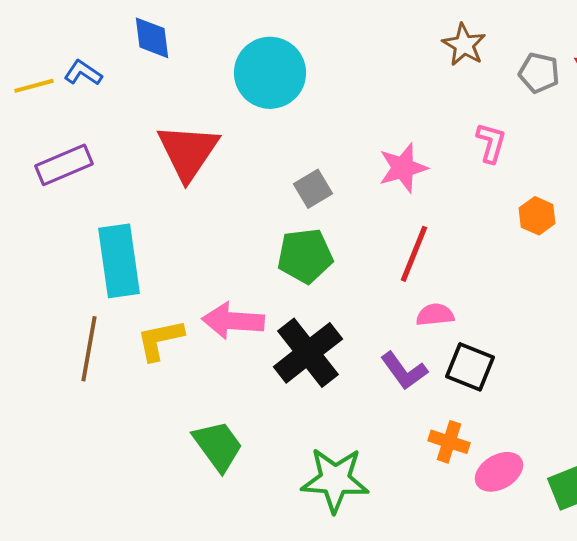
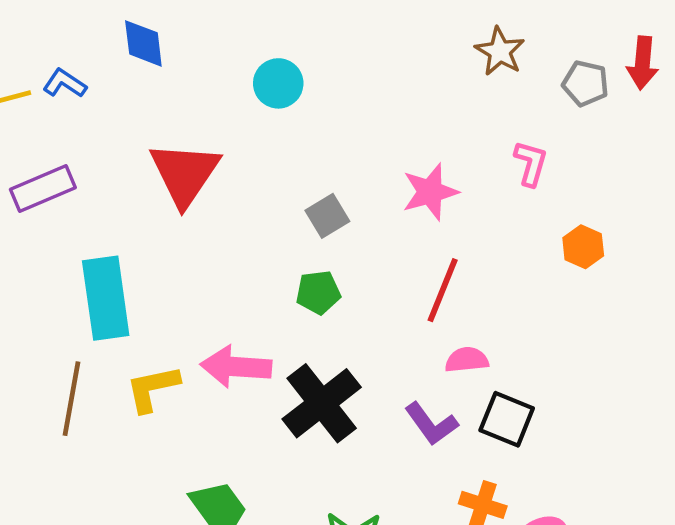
cyan circle: (270, 73) -> (278, 83), size x0.6
green pentagon: (305, 256) -> (318, 292), size x0.7

